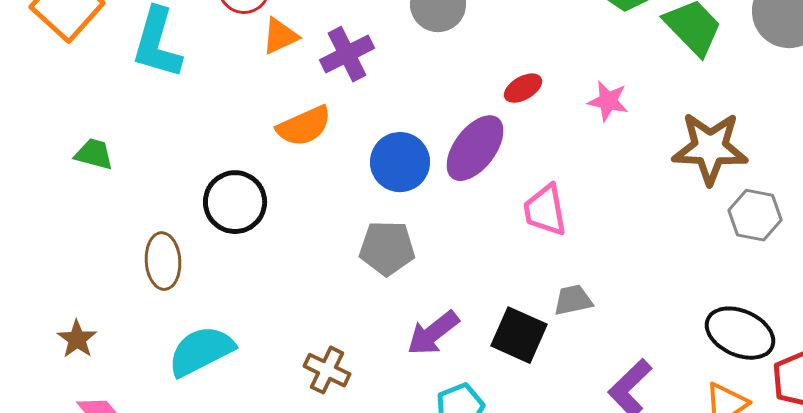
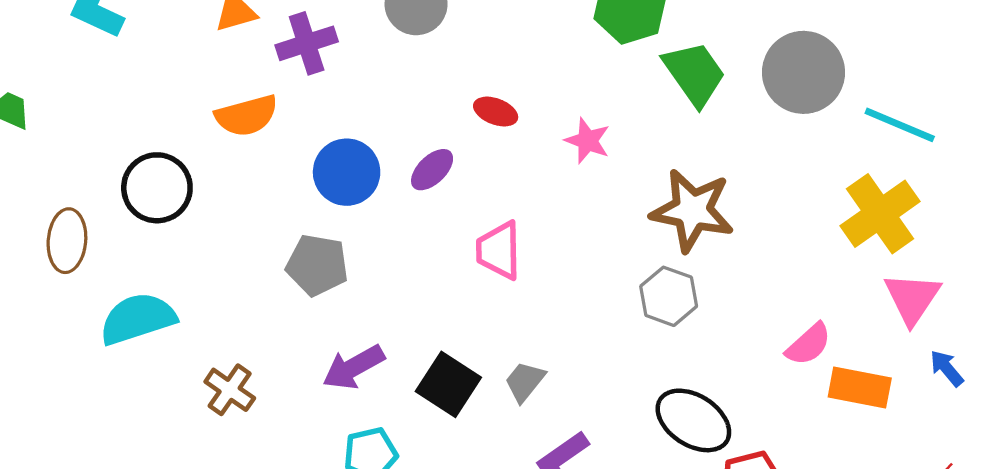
red ellipse: (523, 88) -> (496, 112), turned 42
purple ellipse: (475, 148) -> (432, 170), size x0.6
gray hexagon: (755, 215) -> (669, 296), moved
gray trapezoid: (573, 300) -> (525, 382), moved, turned -48
cyan semicircle: (201, 351) -> (138, 319), moved

